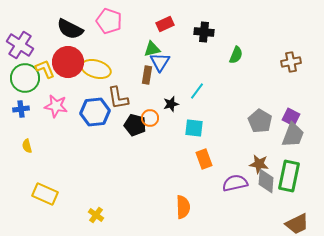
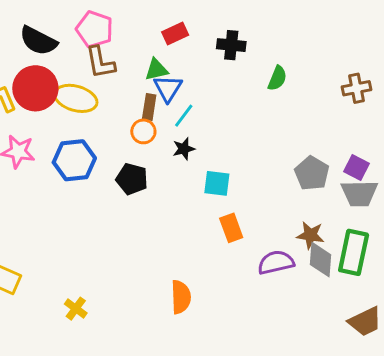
cyan line: (197, 91) -> (184, 116), moved
brown L-shape: (118, 98) -> (100, 62), moved
orange circle: (150, 118) -> (143, 131), moved
gray trapezoid: (293, 135) -> (359, 193), turned 68
orange semicircle: (183, 207) -> (181, 297), moved

